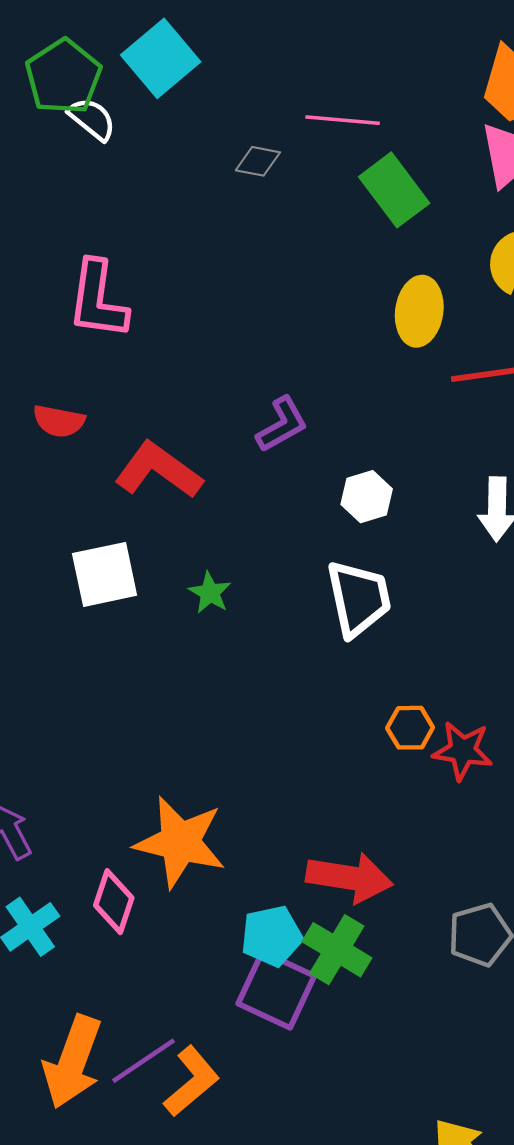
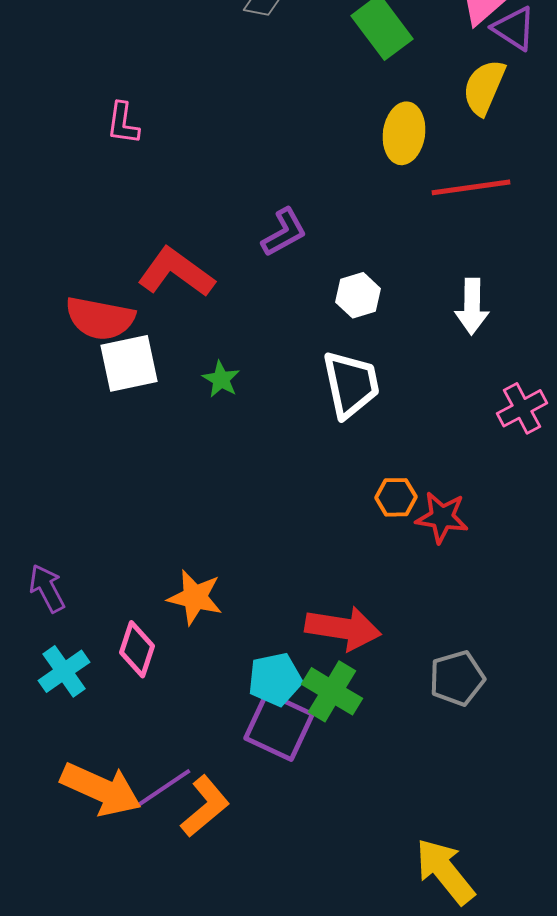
pink L-shape: (98, 300) -> (123, 123), size x0.6
red semicircle: (59, 421) -> (100, 318), moved, size x1.5
orange star: (180, 842) -> (195, 597), size x0.7
orange arrow: (73, 1062) -> (101, 789), turned -86

